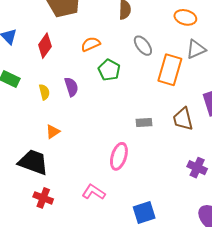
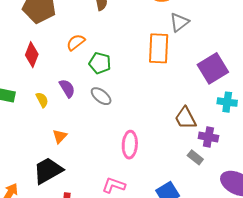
gray ellipse: (143, 46) -> (101, 96), moved
brown trapezoid: (183, 119) -> (186, 118), moved
gray rectangle: (144, 123) -> (195, 157), moved, turned 56
black trapezoid: (33, 162) -> (48, 171), turned -36

